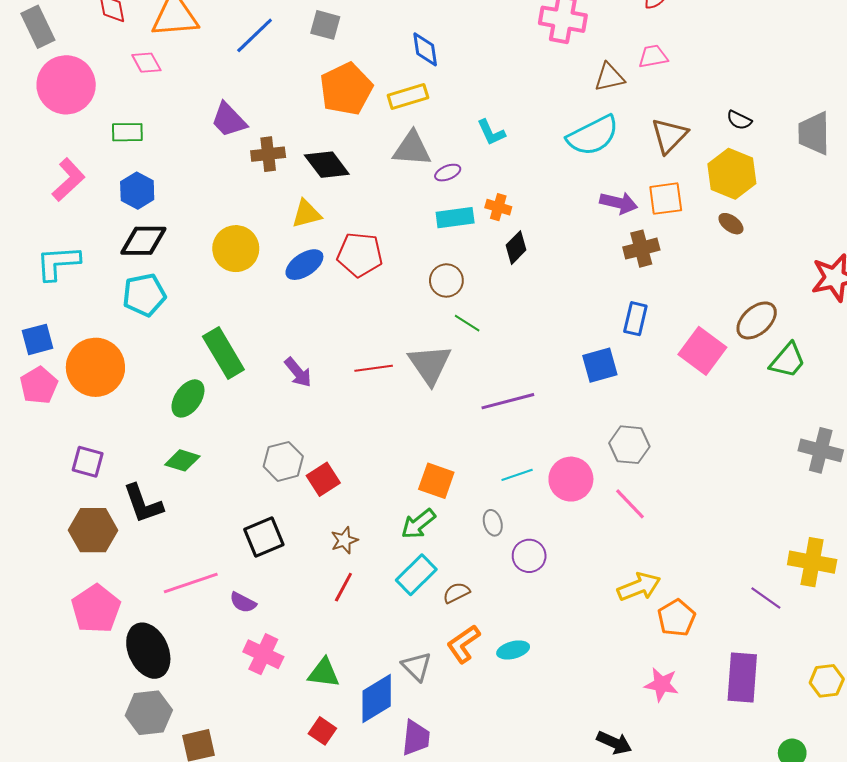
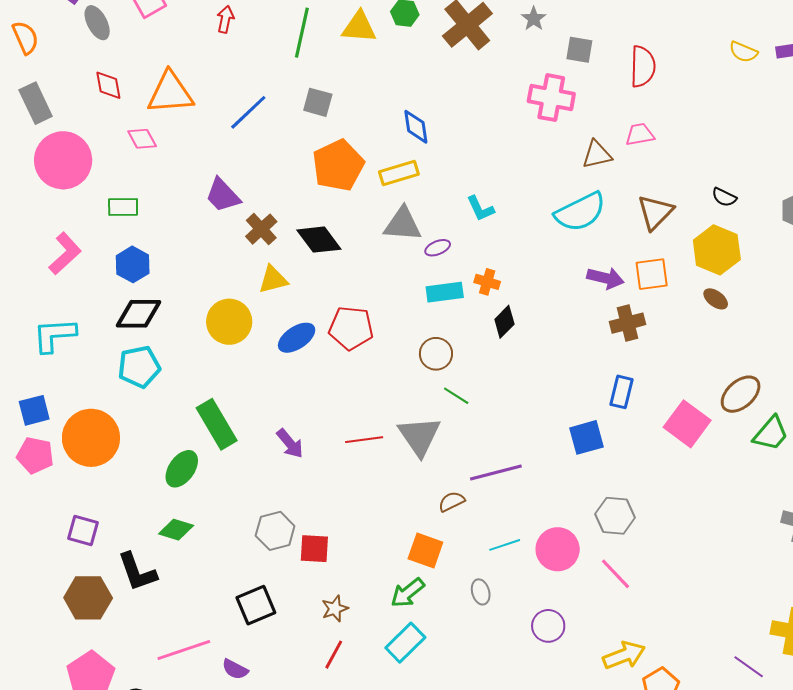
brown cross: (268, 154) -> (261, 229), turned -36
yellow triangle: (306, 214) -> (273, 280), moved
pink pentagon: (39, 385) -> (35, 455), turned -30
red square: (323, 479) -> (314, 549), turned 36
purple circle: (529, 556) -> (548, 626), moved
brown semicircle: (456, 593) -> (452, 502), moved

